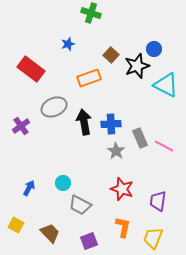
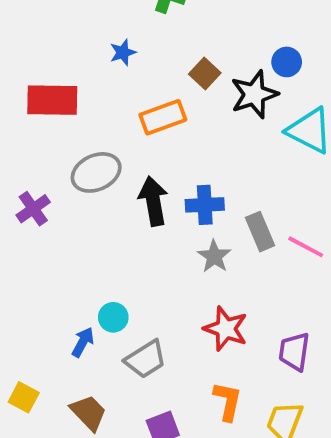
red rectangle: (31, 69) -> (52, 100), turned -36
blue arrow: (29, 188) -> (83, 342), moved
gray trapezoid: (80, 205) -> (146, 359), turned -60

